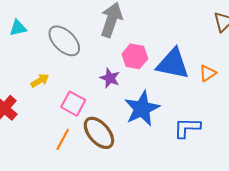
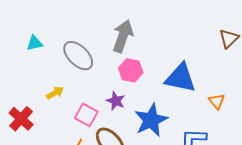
pink hexagon: (135, 56) -> (131, 70), moved
orange triangle: (208, 73) -> (217, 101), moved, turned -36
purple star: (110, 78) -> (116, 101), moved

